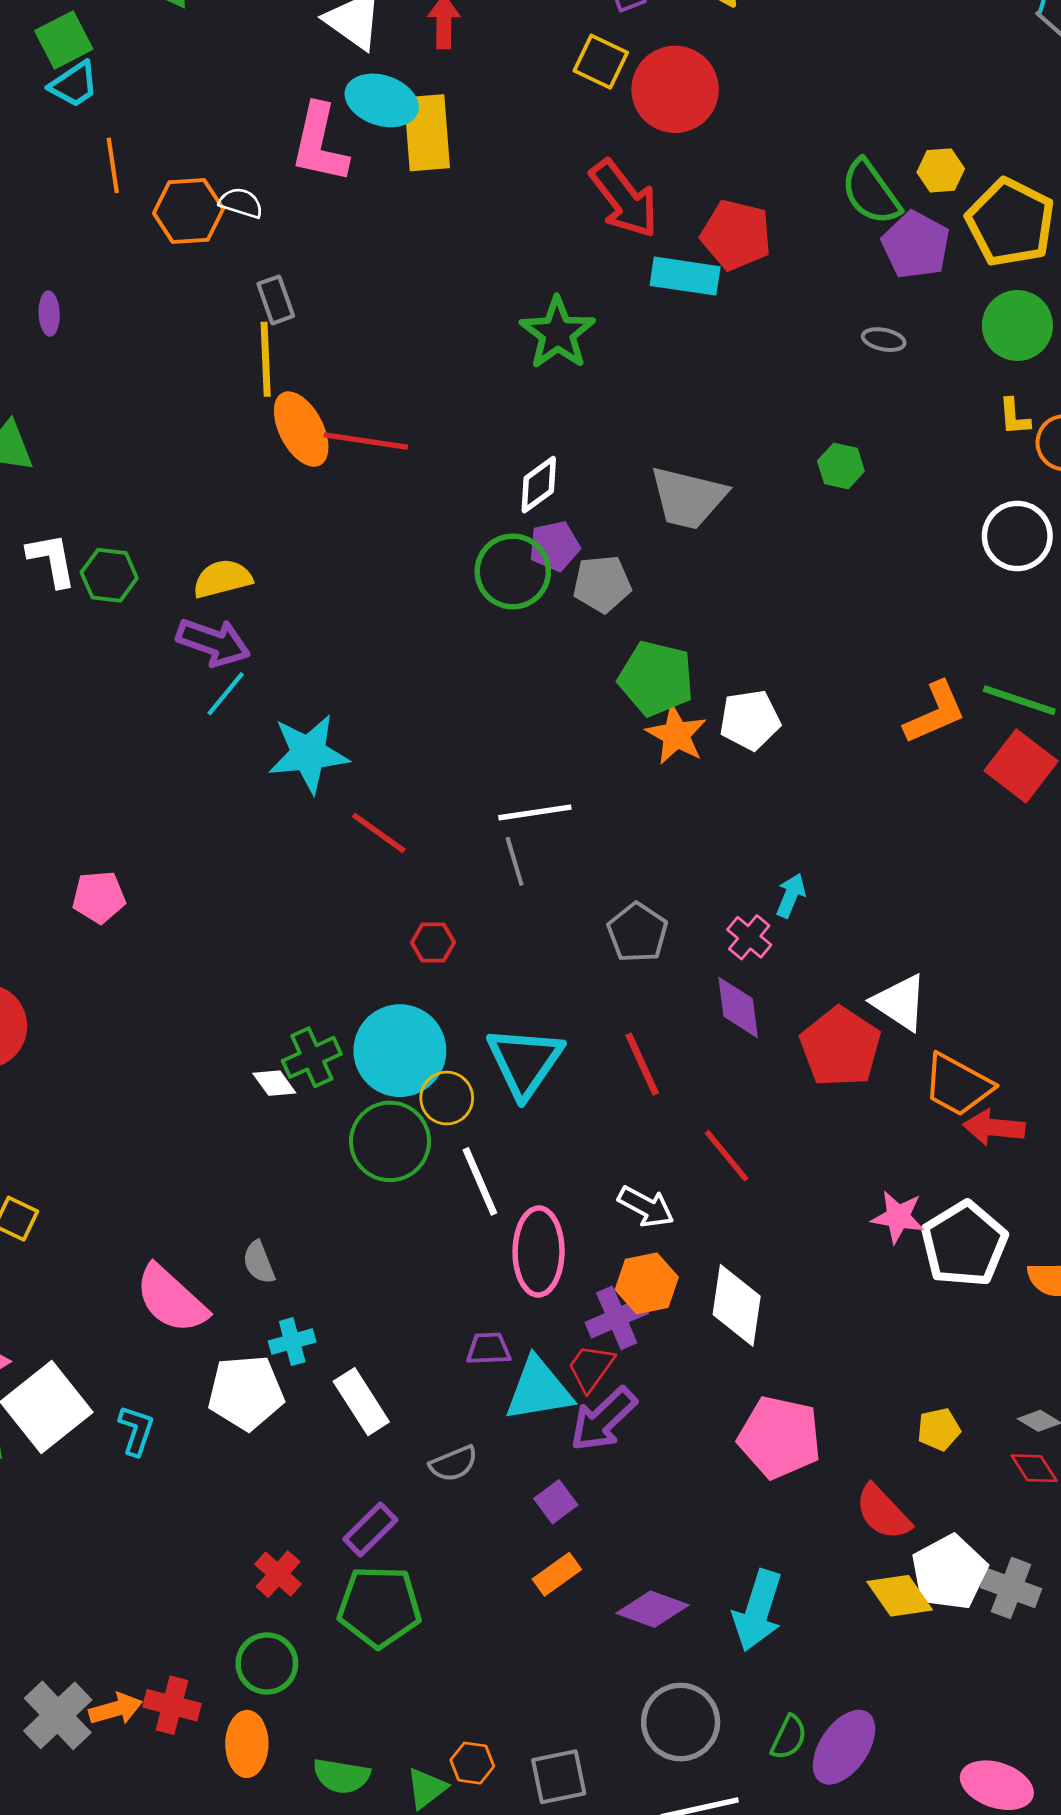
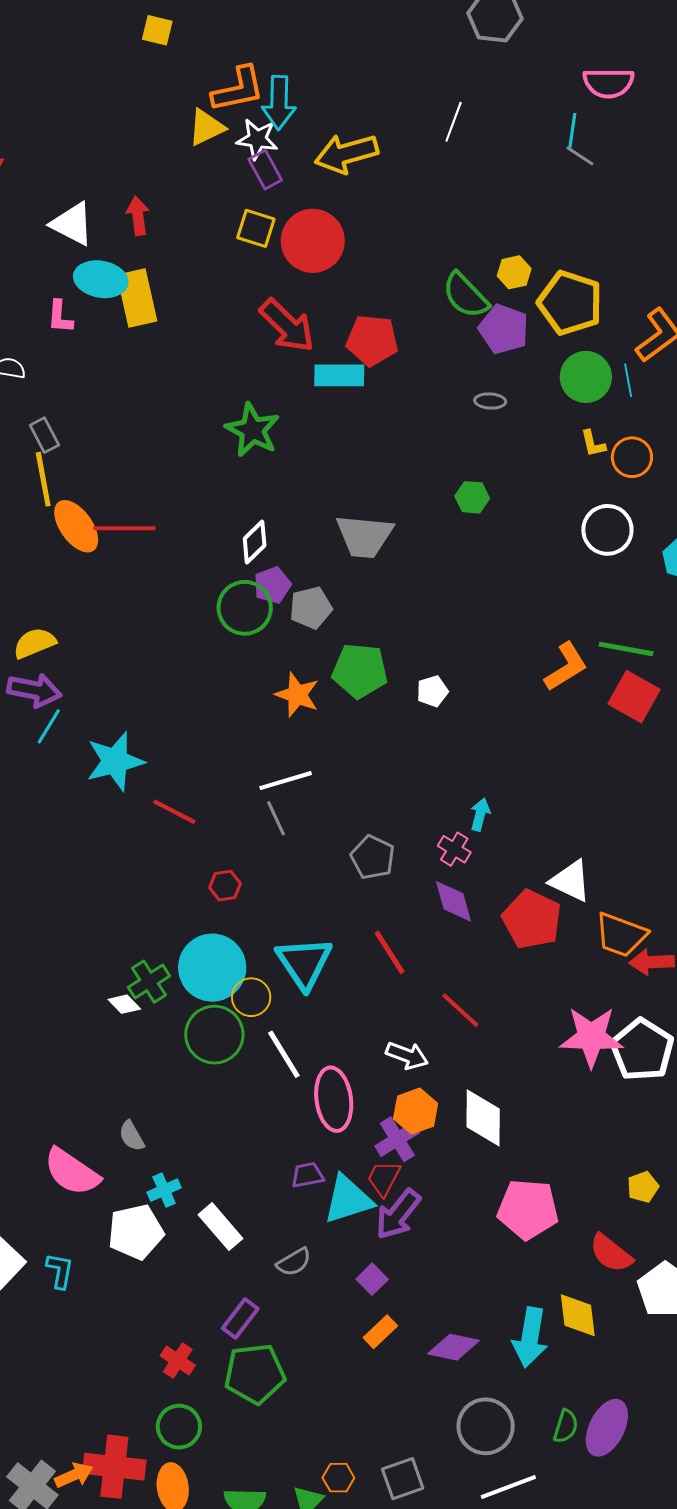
pink L-shape: (320, 143) -> (60, 317), size x0.6
white pentagon: (750, 720) -> (432, 691), size x0.7
orange star: (676, 735) -> (297, 695), moved
pink star: (898, 1217) -> (591, 1037), size x1.6
yellow diamond: (900, 1596) -> (578, 1315), moved, turned 36
red cross: (172, 1705) -> (114, 1467), size x1.5

